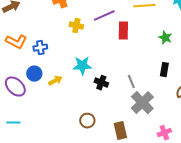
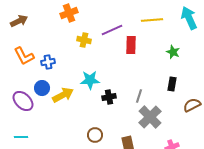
orange L-shape: (16, 42) -> (24, 56), turned 35
yellow arrow: (55, 81) -> (63, 95), size x1.5
gray line: (131, 82) -> (139, 96), turned 40
black cross: (101, 83) -> (109, 97), turned -32

